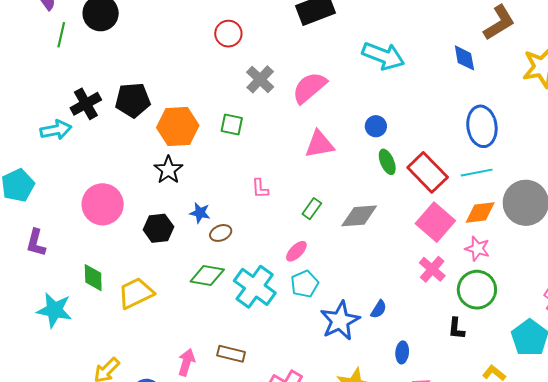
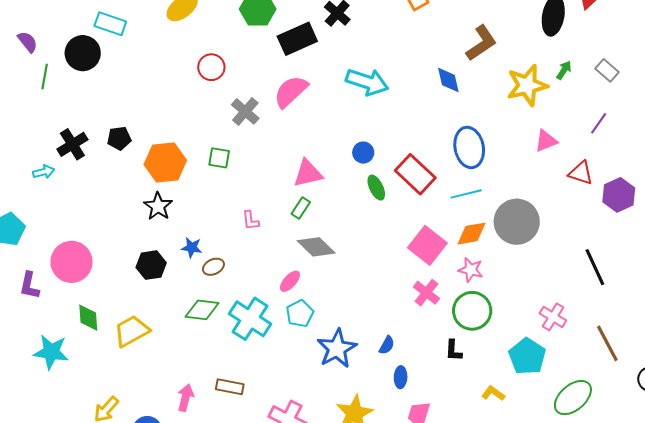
pink semicircle: (309, 88) -> (291, 92), moved
black pentagon: (133, 100) -> (119, 138), size x0.7
cyan arrow: (56, 130) -> (44, 172), size x0.7
red rectangle: (428, 172) -> (415, 174), moved
pink circle: (103, 204) -> (71, 262), moved
green rectangle: (312, 209) -> (301, 208), moved
gray diamond: (359, 216) -> (316, 247), moved, turned 51
blue semicircle: (379, 309) -> (387, 345), moved

